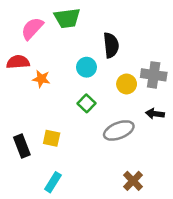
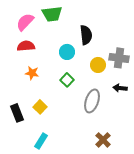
red semicircle: (18, 62) -> (26, 46), moved
orange star: (41, 79) -> (32, 73), moved
gray ellipse: (119, 130) -> (92, 101), turned -50
yellow square: (52, 138) -> (40, 107), turned 32

